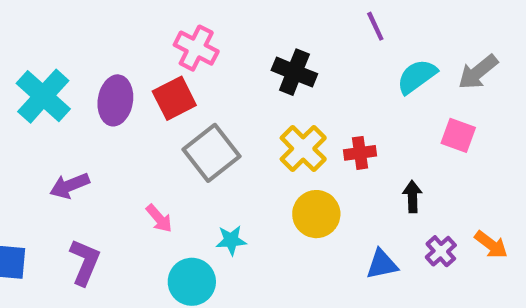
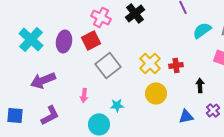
black cross: (294, 72) -> (135, 13), moved, turned 30
purple arrow: (70, 186) -> (43, 80), size x1.4
pink arrow: (159, 218) -> (84, 95), turned 48
purple L-shape: (85, 262) -> (50, 115), turned 40

